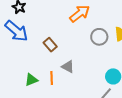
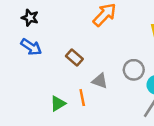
blue arrow: (16, 31) -> (31, 47), size x0.7
gray circle: (99, 37) -> (134, 70), moved

